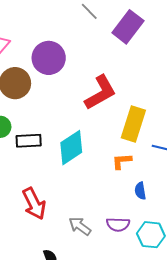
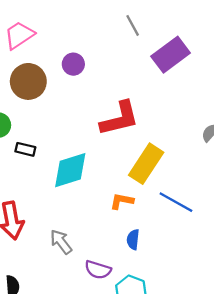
purple circle: (49, 58) -> (73, 64), size x0.6
black rectangle: (29, 141) -> (25, 149), size x0.7
gray arrow: (80, 226) -> (61, 242), moved

